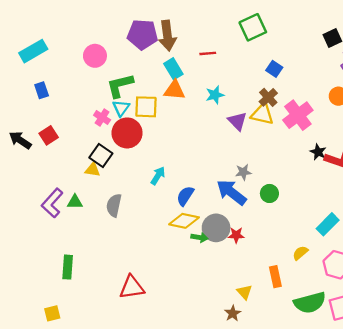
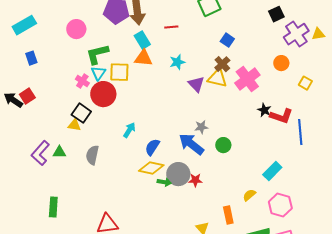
red square: (49, 135) -> (27, 96), moved

